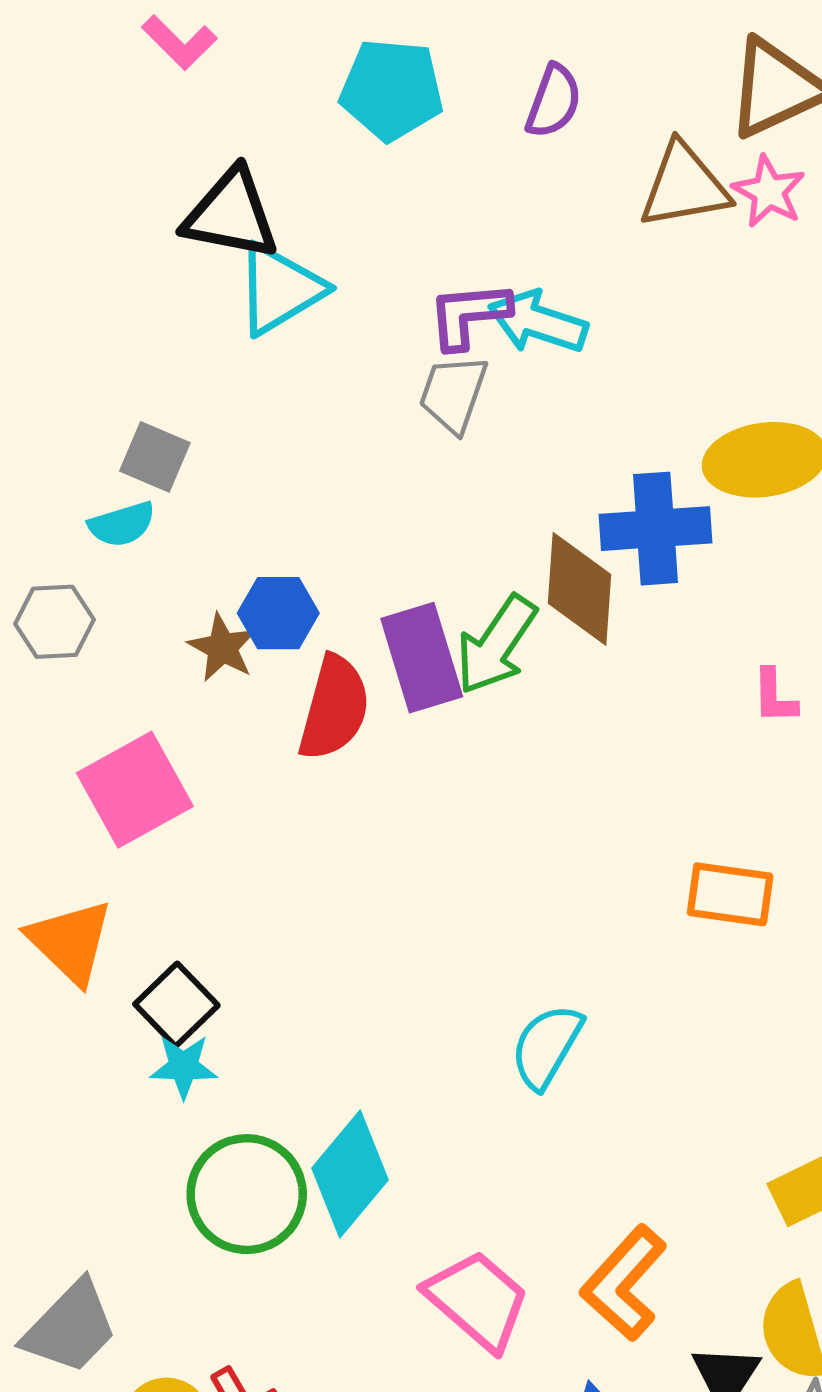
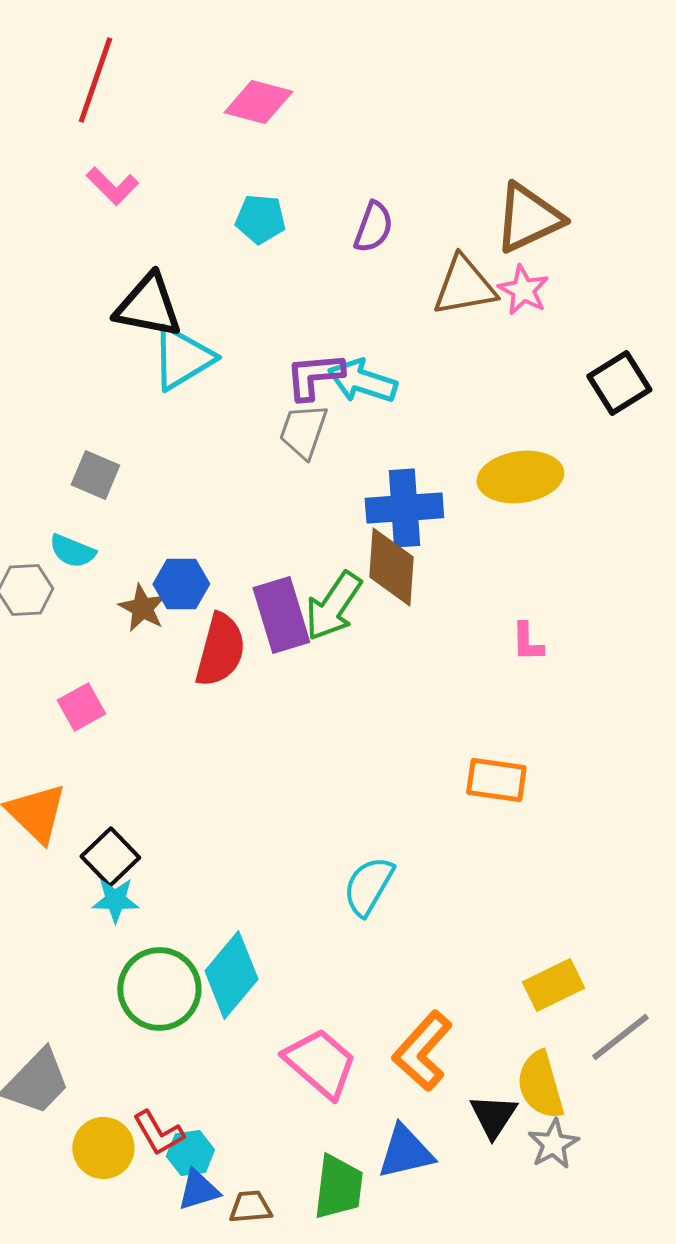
cyan pentagon: (392, 90) -> (260, 219), size x0.7
cyan semicircle: (122, 524) -> (72, 551), moved, turned 39
blue cross: (655, 529) -> (404, 508), moved
pink square: (135, 790) -> (81, 707), size x0.6

